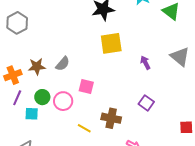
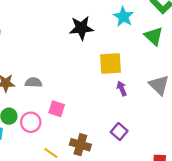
yellow square: (111, 43) -> (110, 64), moved
gray semicircle: (63, 64) -> (33, 82), turned -133

